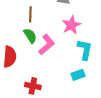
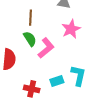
cyan L-shape: (85, 50) -> (78, 75), moved
cyan rectangle: (78, 75) -> (57, 81), moved

